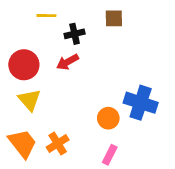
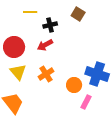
brown square: (114, 18) -> (78, 14), turned 32
orange cross: (58, 143) -> (46, 74), moved
pink rectangle: (110, 155) -> (86, 102), moved

